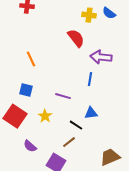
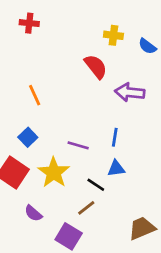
blue semicircle: (109, 13) -> (147, 46), moved
blue line: (90, 79) -> (115, 137), moved
blue square: (26, 90) -> (28, 137), turned 32
yellow star: (45, 116) -> (54, 173), size x1.6

